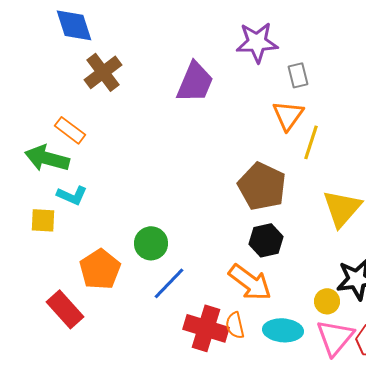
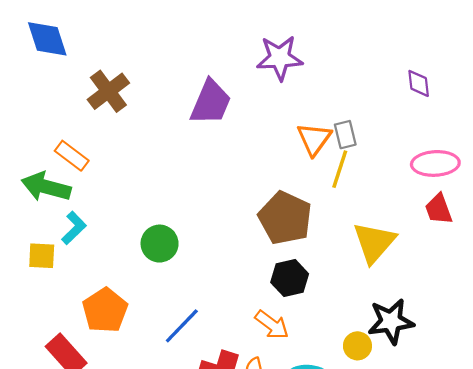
blue diamond: (74, 25) -> (47, 39), moved
gray rectangle: (298, 75) -> (345, 135), moved
cyan L-shape: (72, 195) -> (74, 228), turned -68
green circle: (151, 243) -> (160, 244), moved
orange arrow: (250, 282) -> (272, 325), size x0.7

